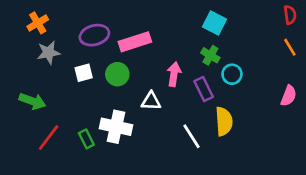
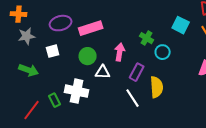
orange cross: (38, 23) -> (19, 14), turned 35
cyan square: (214, 23) -> (181, 25), moved
green circle: (117, 74) -> (88, 56), moved
purple rectangle: (204, 89) -> (137, 72), moved, turned 54
green arrow: (32, 101) -> (29, 70), moved
red line: (49, 138) -> (32, 110), moved

